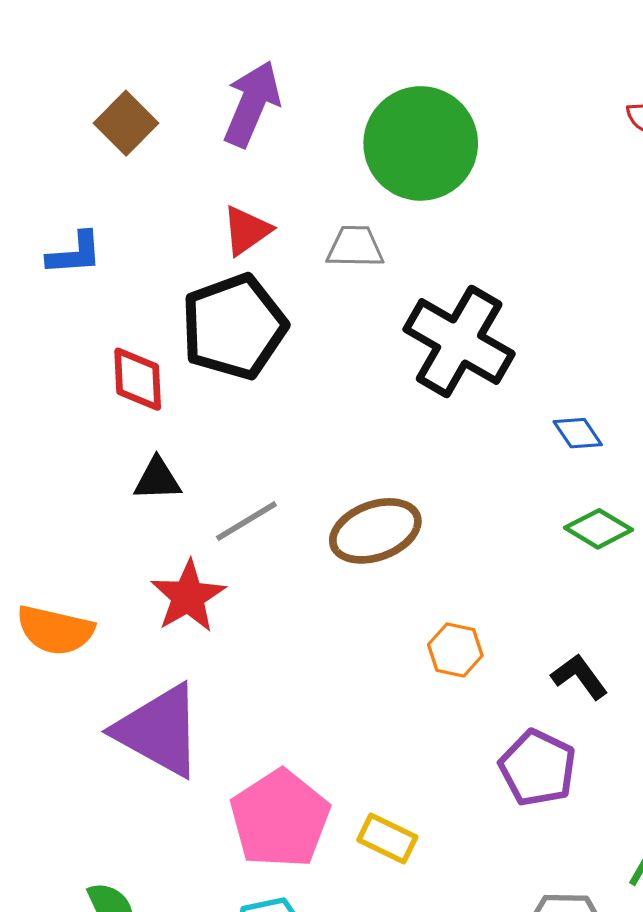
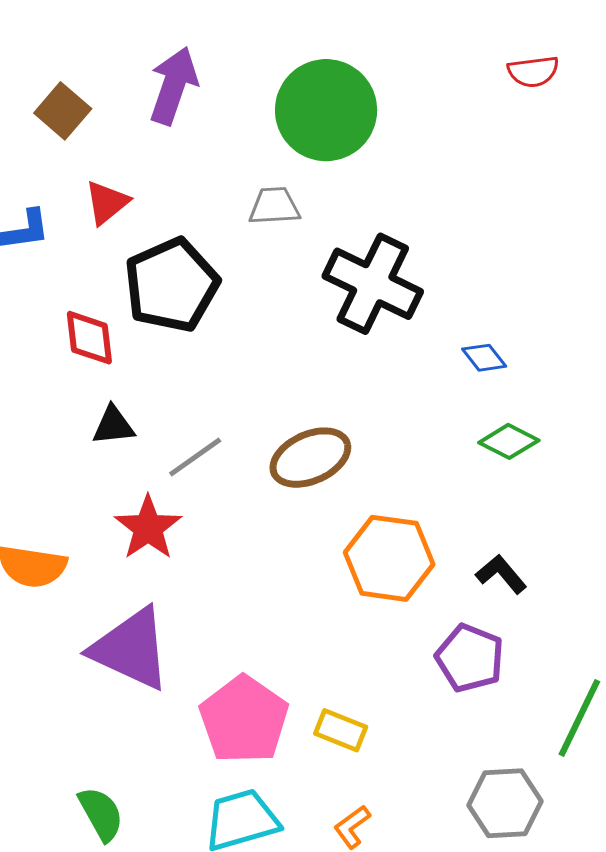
red triangle: (247, 230) -> (107, 203), moved
orange hexagon: (455, 650) -> (389, 558), size x1.8

